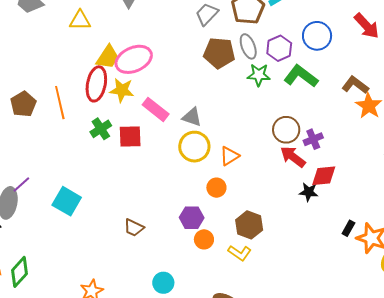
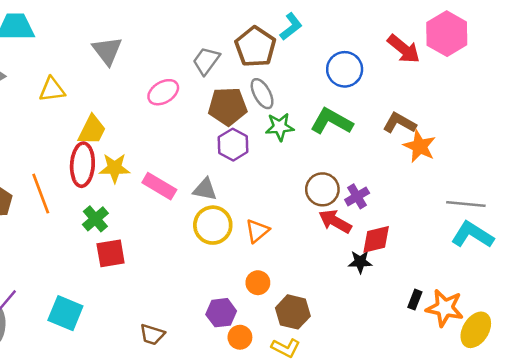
purple hexagon: (279, 48) -> (233, 145), moved
pink ellipse: (134, 59) -> (163, 92), moved, size x0.7
red square: (130, 137) -> (111, 253), moved
orange circle: (216, 188) -> (258, 283), moved

